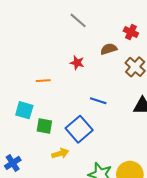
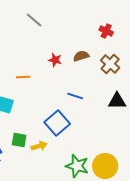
gray line: (78, 20) -> (34, 20), moved
brown semicircle: (109, 49) -> (81, 56), moved
green square: (44, 126) -> (19, 140), moved

